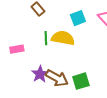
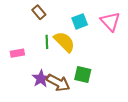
yellow semicircle: (63, 38) -> (64, 42), turned 35
green square: (81, 81) -> (83, 75), moved, turned 30

